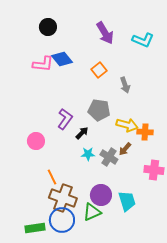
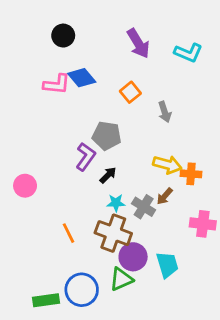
gray pentagon: (99, 110) -> (107, 136), moved
pink circle: (36, 141) -> (25, 186), moved
brown cross: (63, 198) -> (113, 233), moved

